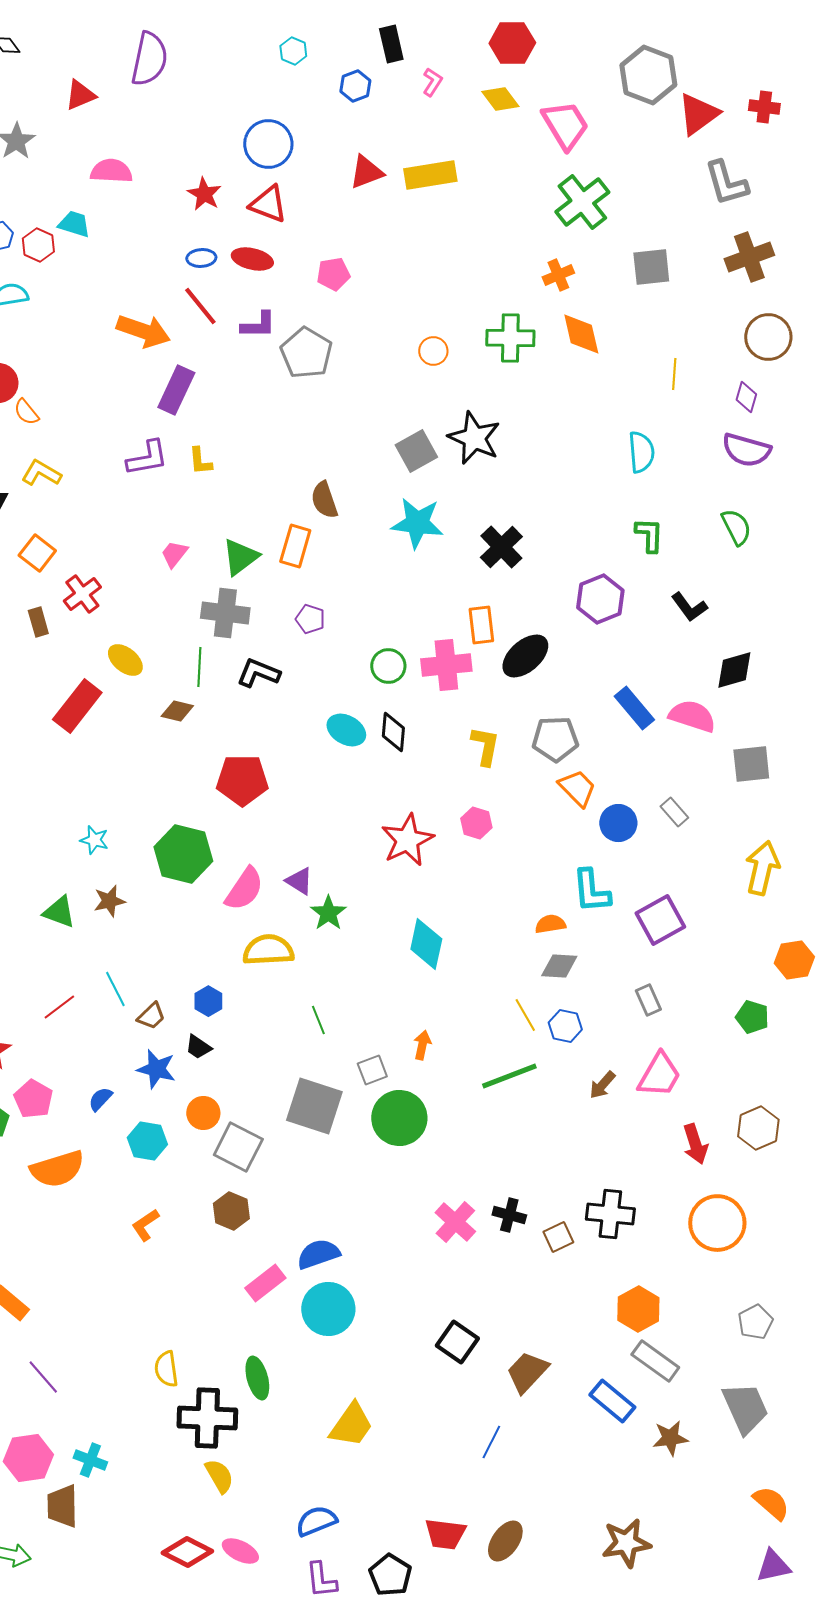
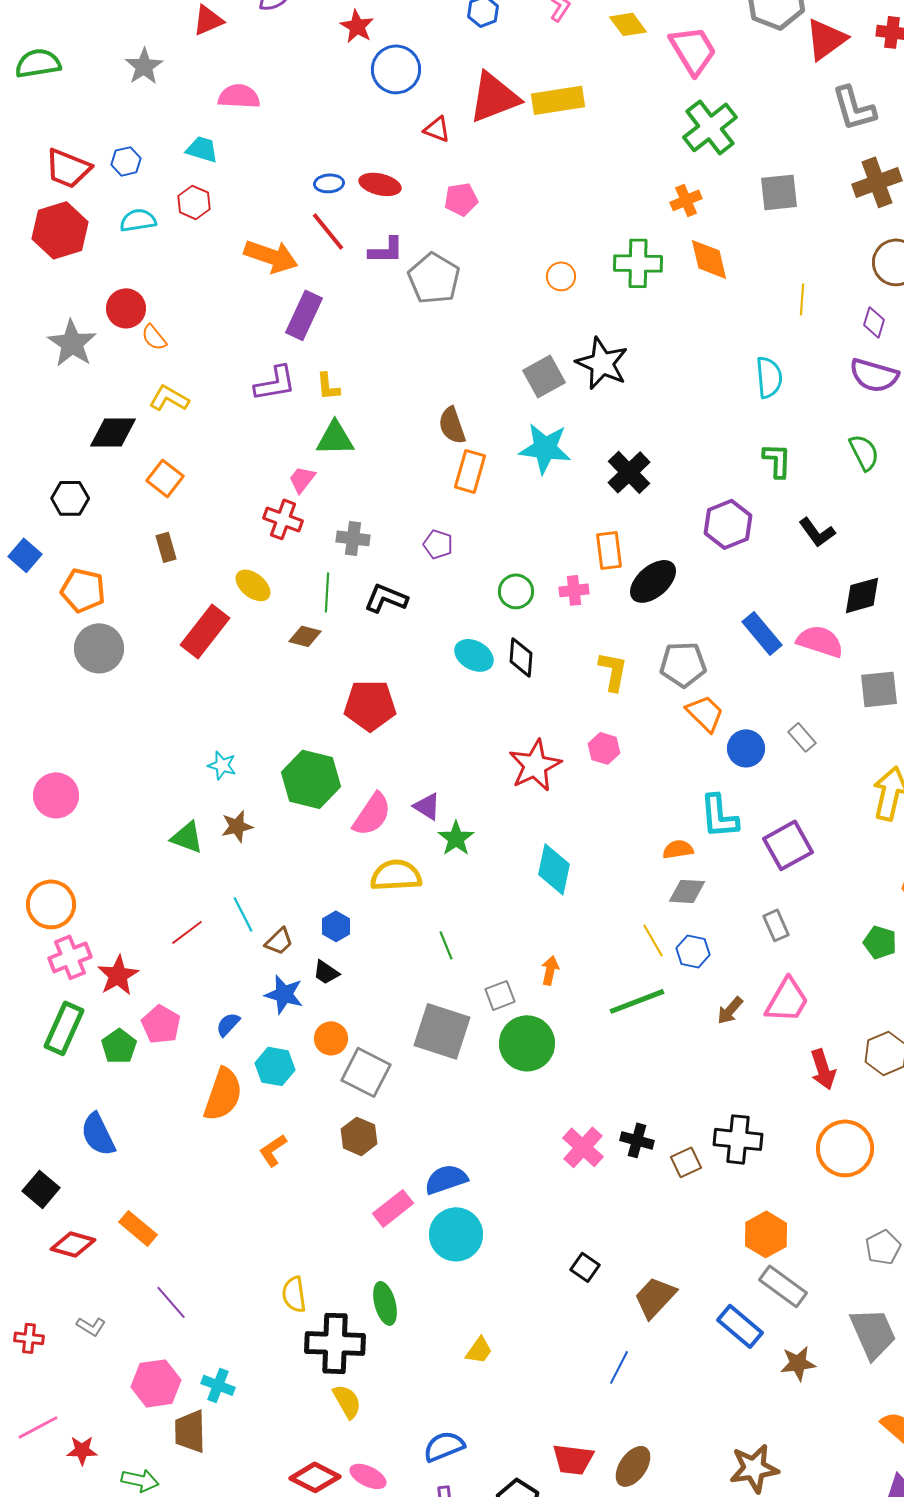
red triangle: (366, 172) -> (494, 97), size x1.5
red star: (204, 194) -> (357, 26), moved
red triangle: (268, 204) -> (437, 129), moved, size x0.7
red hexagon: (38, 245) -> (194, 202), moved
orange rectangle: (295, 546) -> (470, 471), moved
green triangle: (240, 557) -> (335, 438), moved, turned 36
red cross: (82, 594) -> (283, 519), moved, turned -33
gray cross: (225, 613) -> (353, 538), size x0.7
pink cross: (446, 665) -> (574, 590), size x0.6
orange semicircle: (57, 1169) -> (223, 1094), moved, turned -54
black square: (457, 1342) -> (585, 1267), size x0.7
yellow trapezoid: (351, 1425) -> (479, 1350), size x0.6

